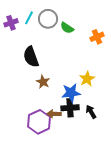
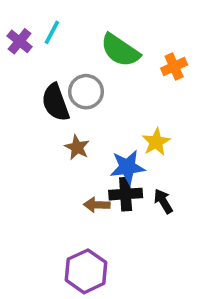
gray circle: (48, 19) -> (86, 92), moved
purple cross: (11, 23) -> (20, 41), turned -32
green semicircle: (67, 28) -> (120, 50), size x1.6
purple hexagon: (39, 122) -> (86, 271), moved

